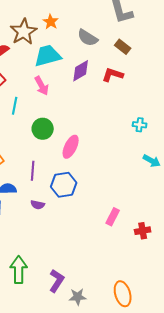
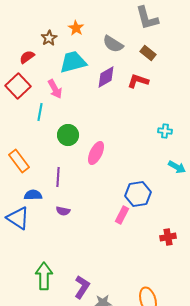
brown star: (24, 32) -> (49, 38), size x0.6
pink arrow: (42, 86) -> (55, 89), moved
blue hexagon: (64, 185) -> (138, 194), moved
pink rectangle: (113, 217) -> (122, 215), moved

